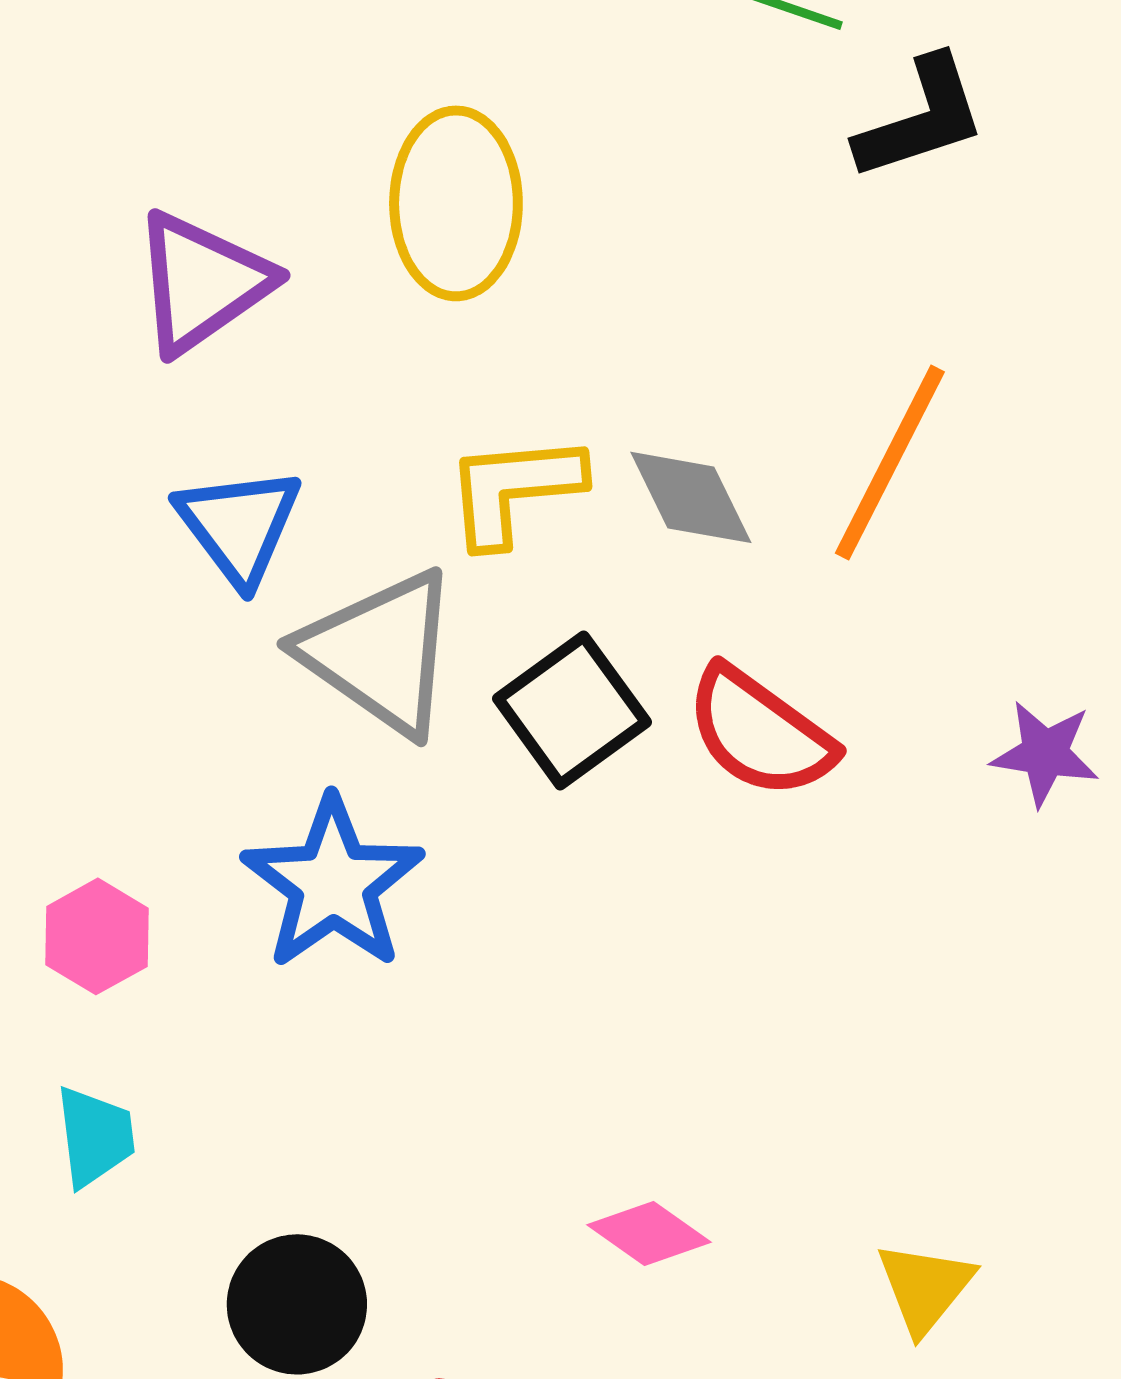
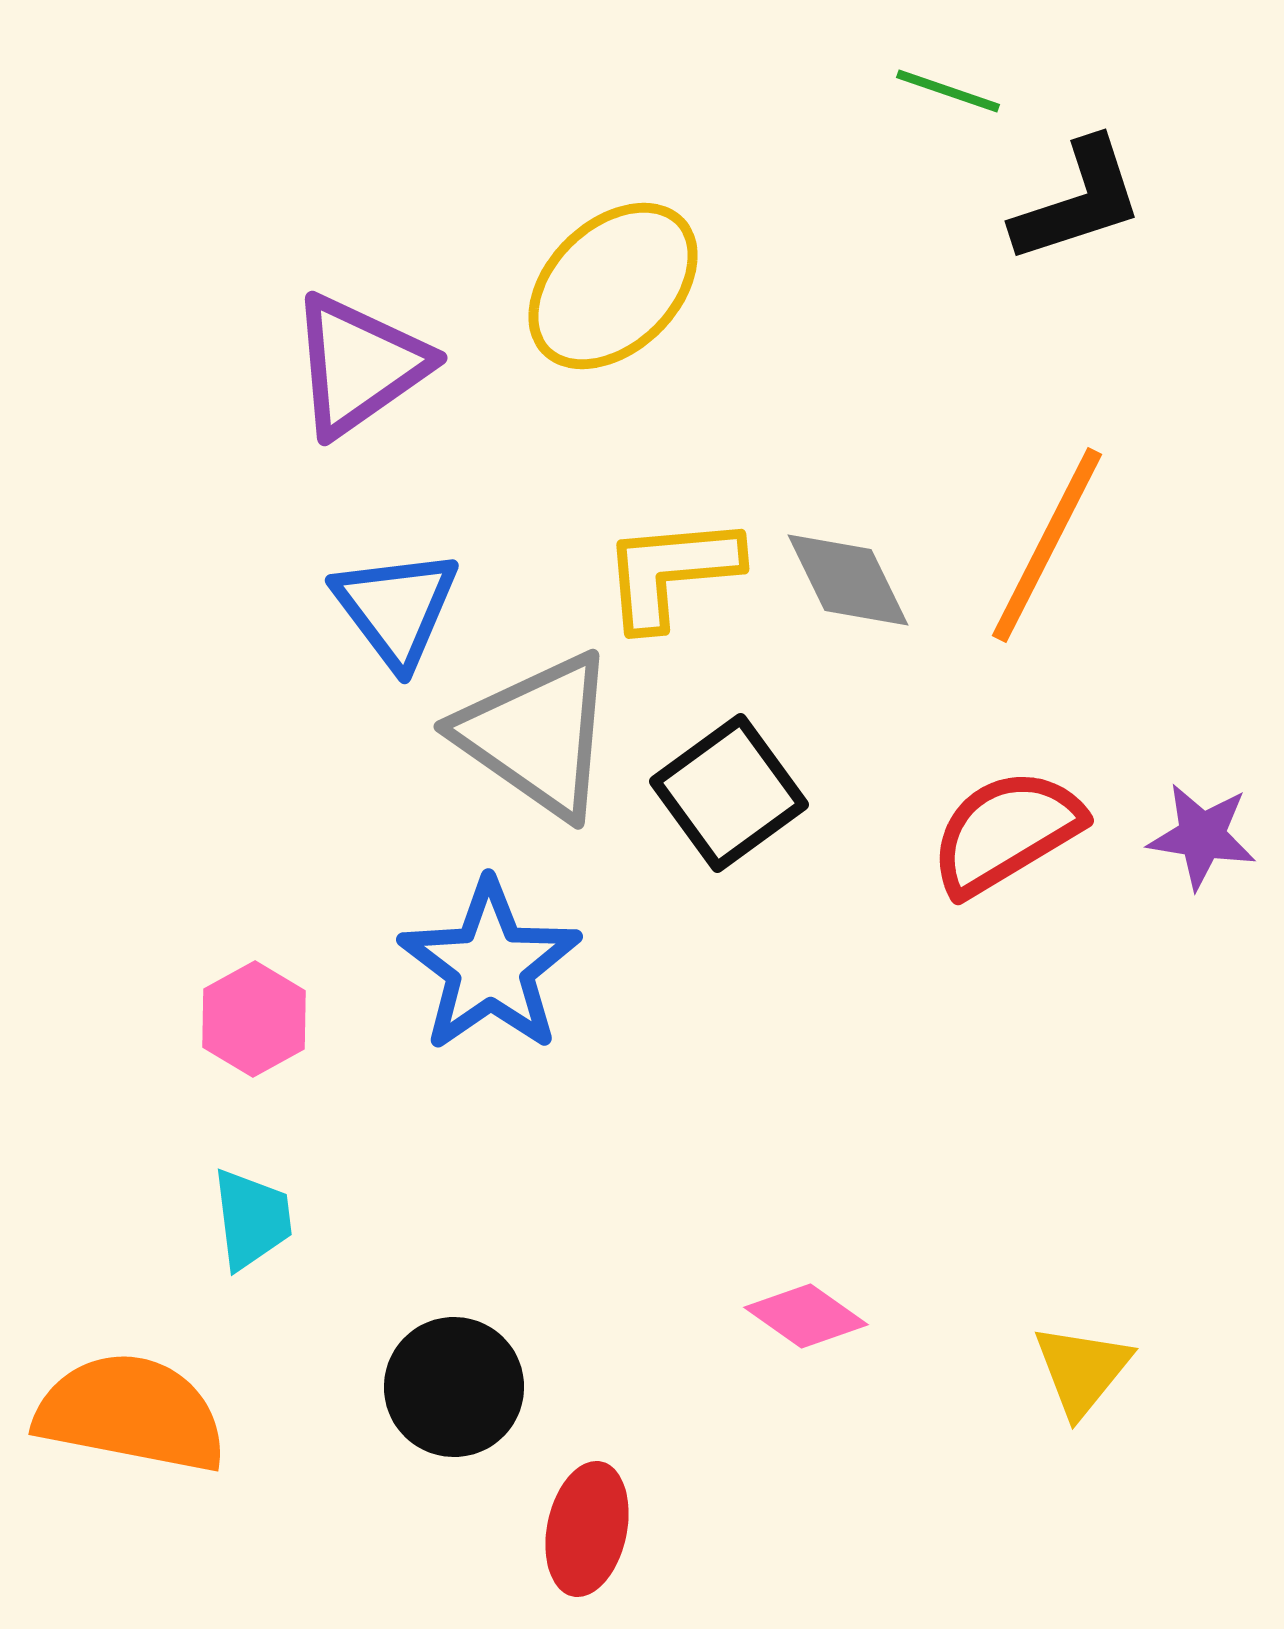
yellow ellipse: (456, 203) -> (613, 286), turned 46
red semicircle: (760, 732) -> (1006, 832), moved, turned 113

